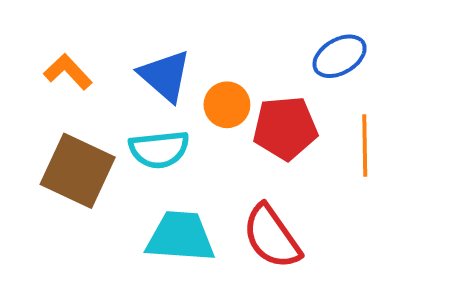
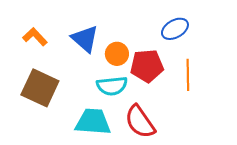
cyan semicircle: (159, 149) -> (112, 86), moved

